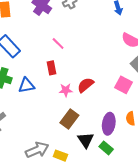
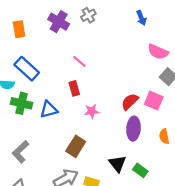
red semicircle: (85, 85) -> (130, 102), moved
brown rectangle: (69, 119) -> (76, 146), moved
purple ellipse: (109, 124) -> (133, 129), moved

